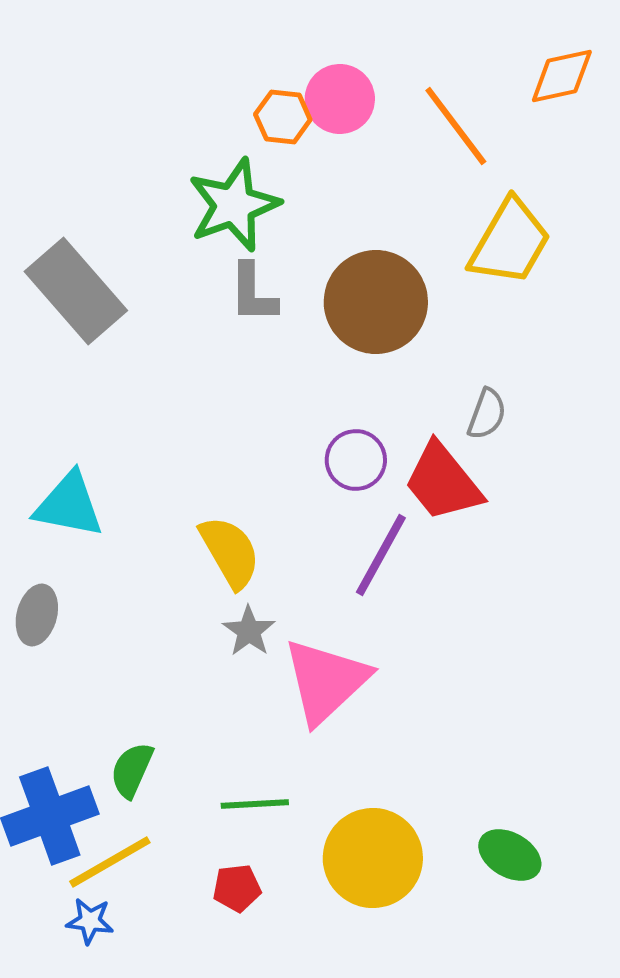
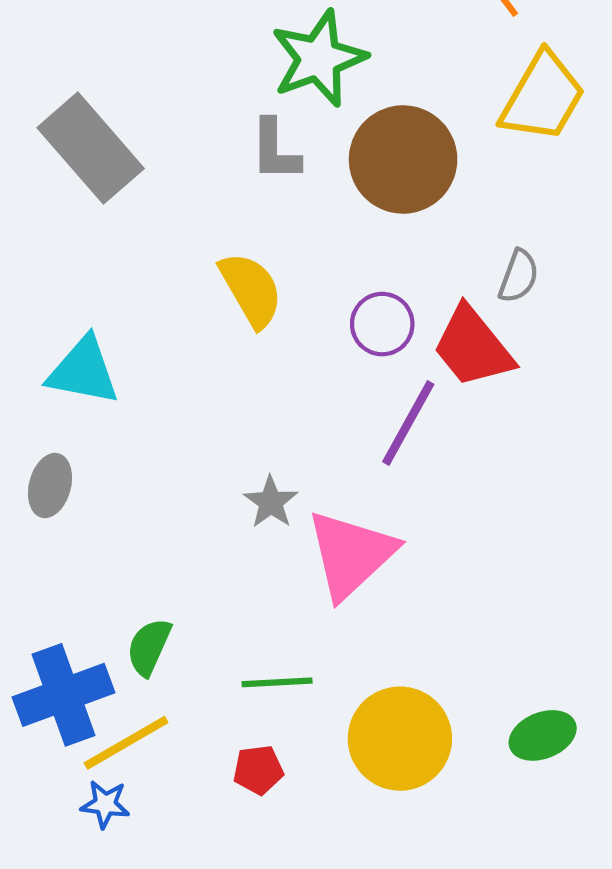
green star: (234, 205) -> (319, 58), moved
yellow semicircle: (230, 552) -> (251, 290), moved
green ellipse: (510, 855) -> (543, 735), turned -52

